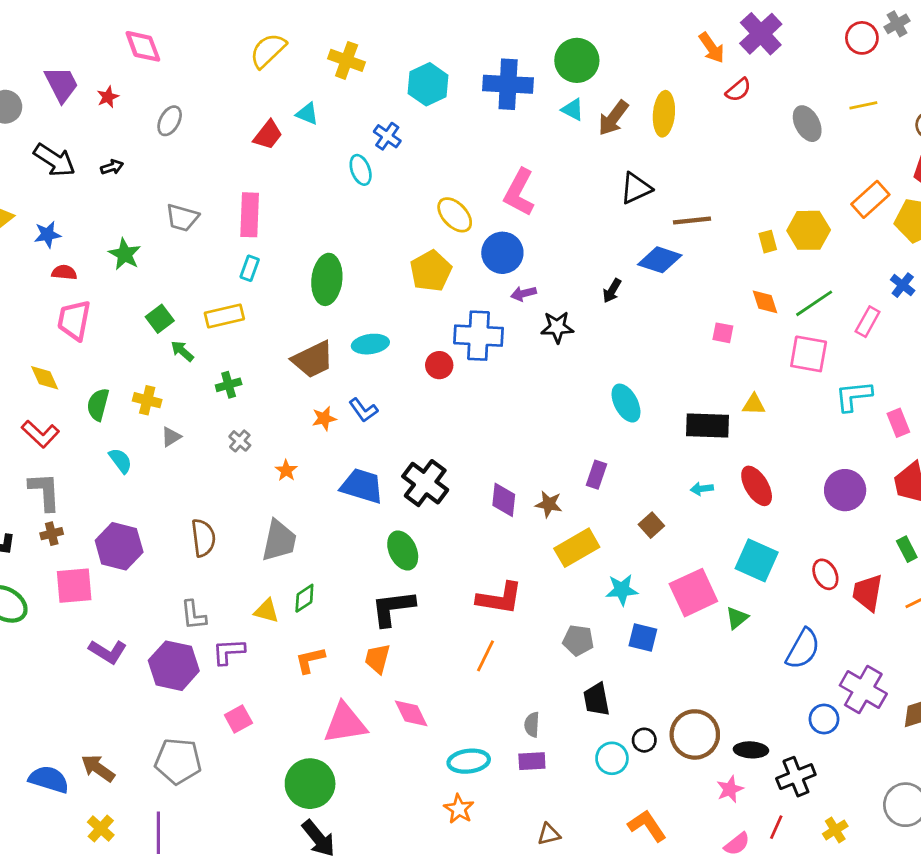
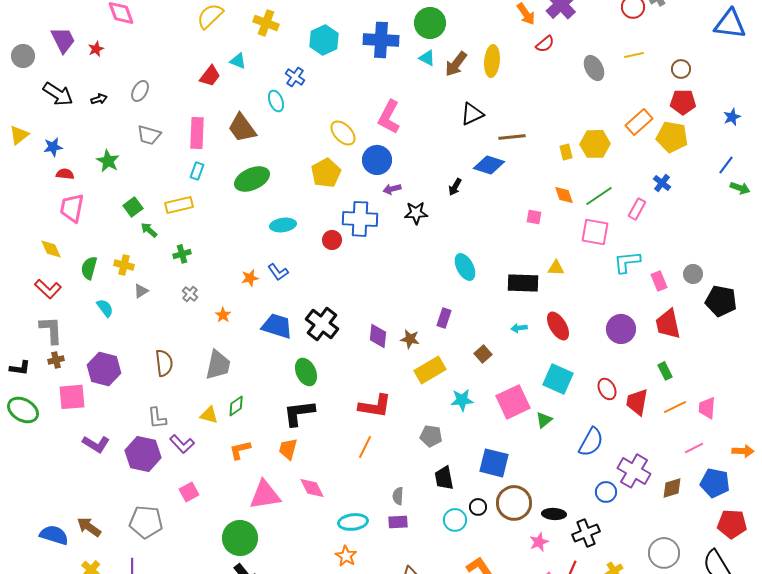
gray ellipse: (170, 121) -> (140, 91), moved
green ellipse: (327, 279) -> (252, 179), turned 60
brown trapezoid: (313, 359) -> (242, 128), moved, turned 80
blue square: (643, 638) -> (494, 463), moved, size x1.4
purple L-shape: (229, 652) -> (182, 444), turned -130

